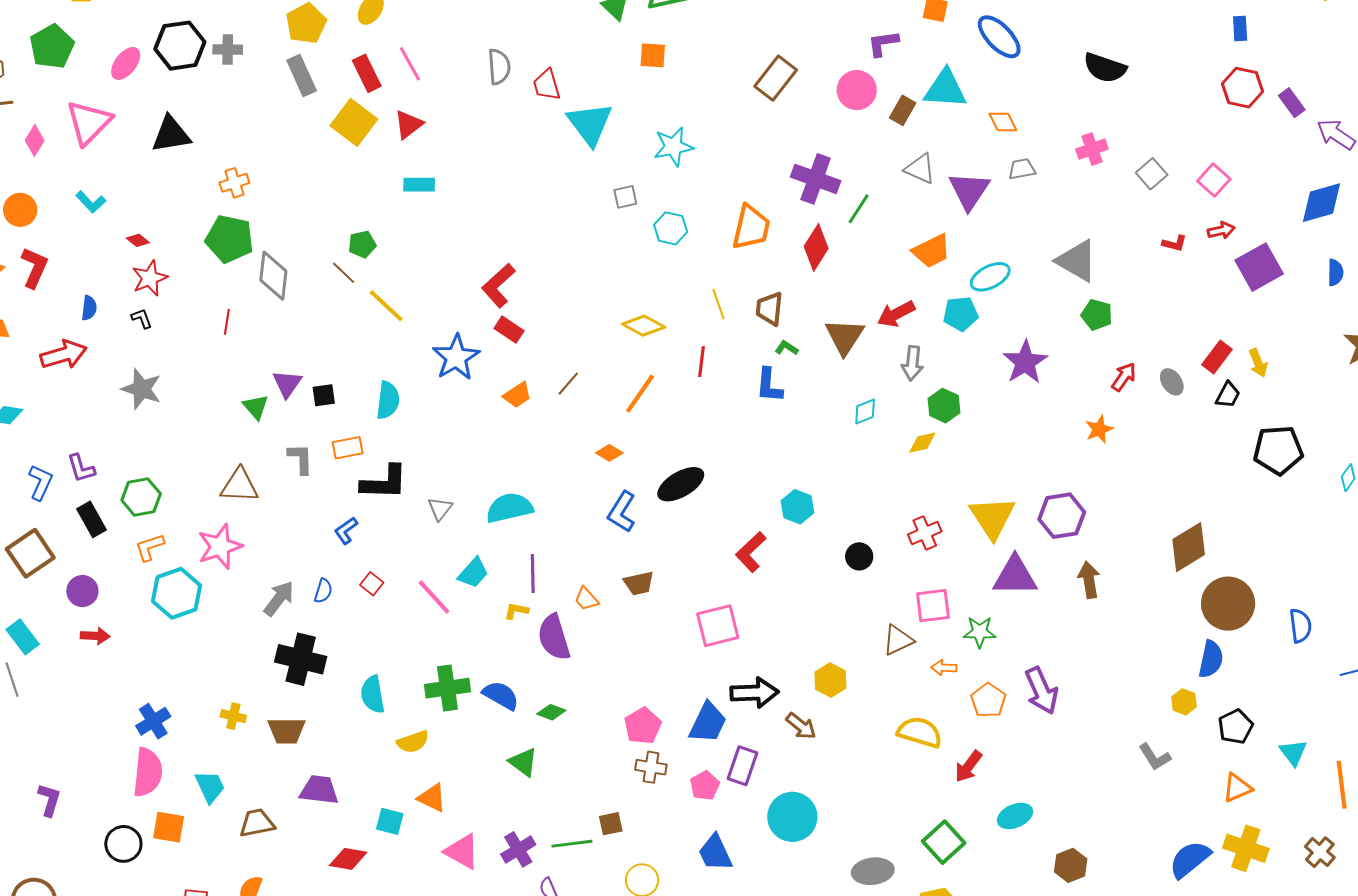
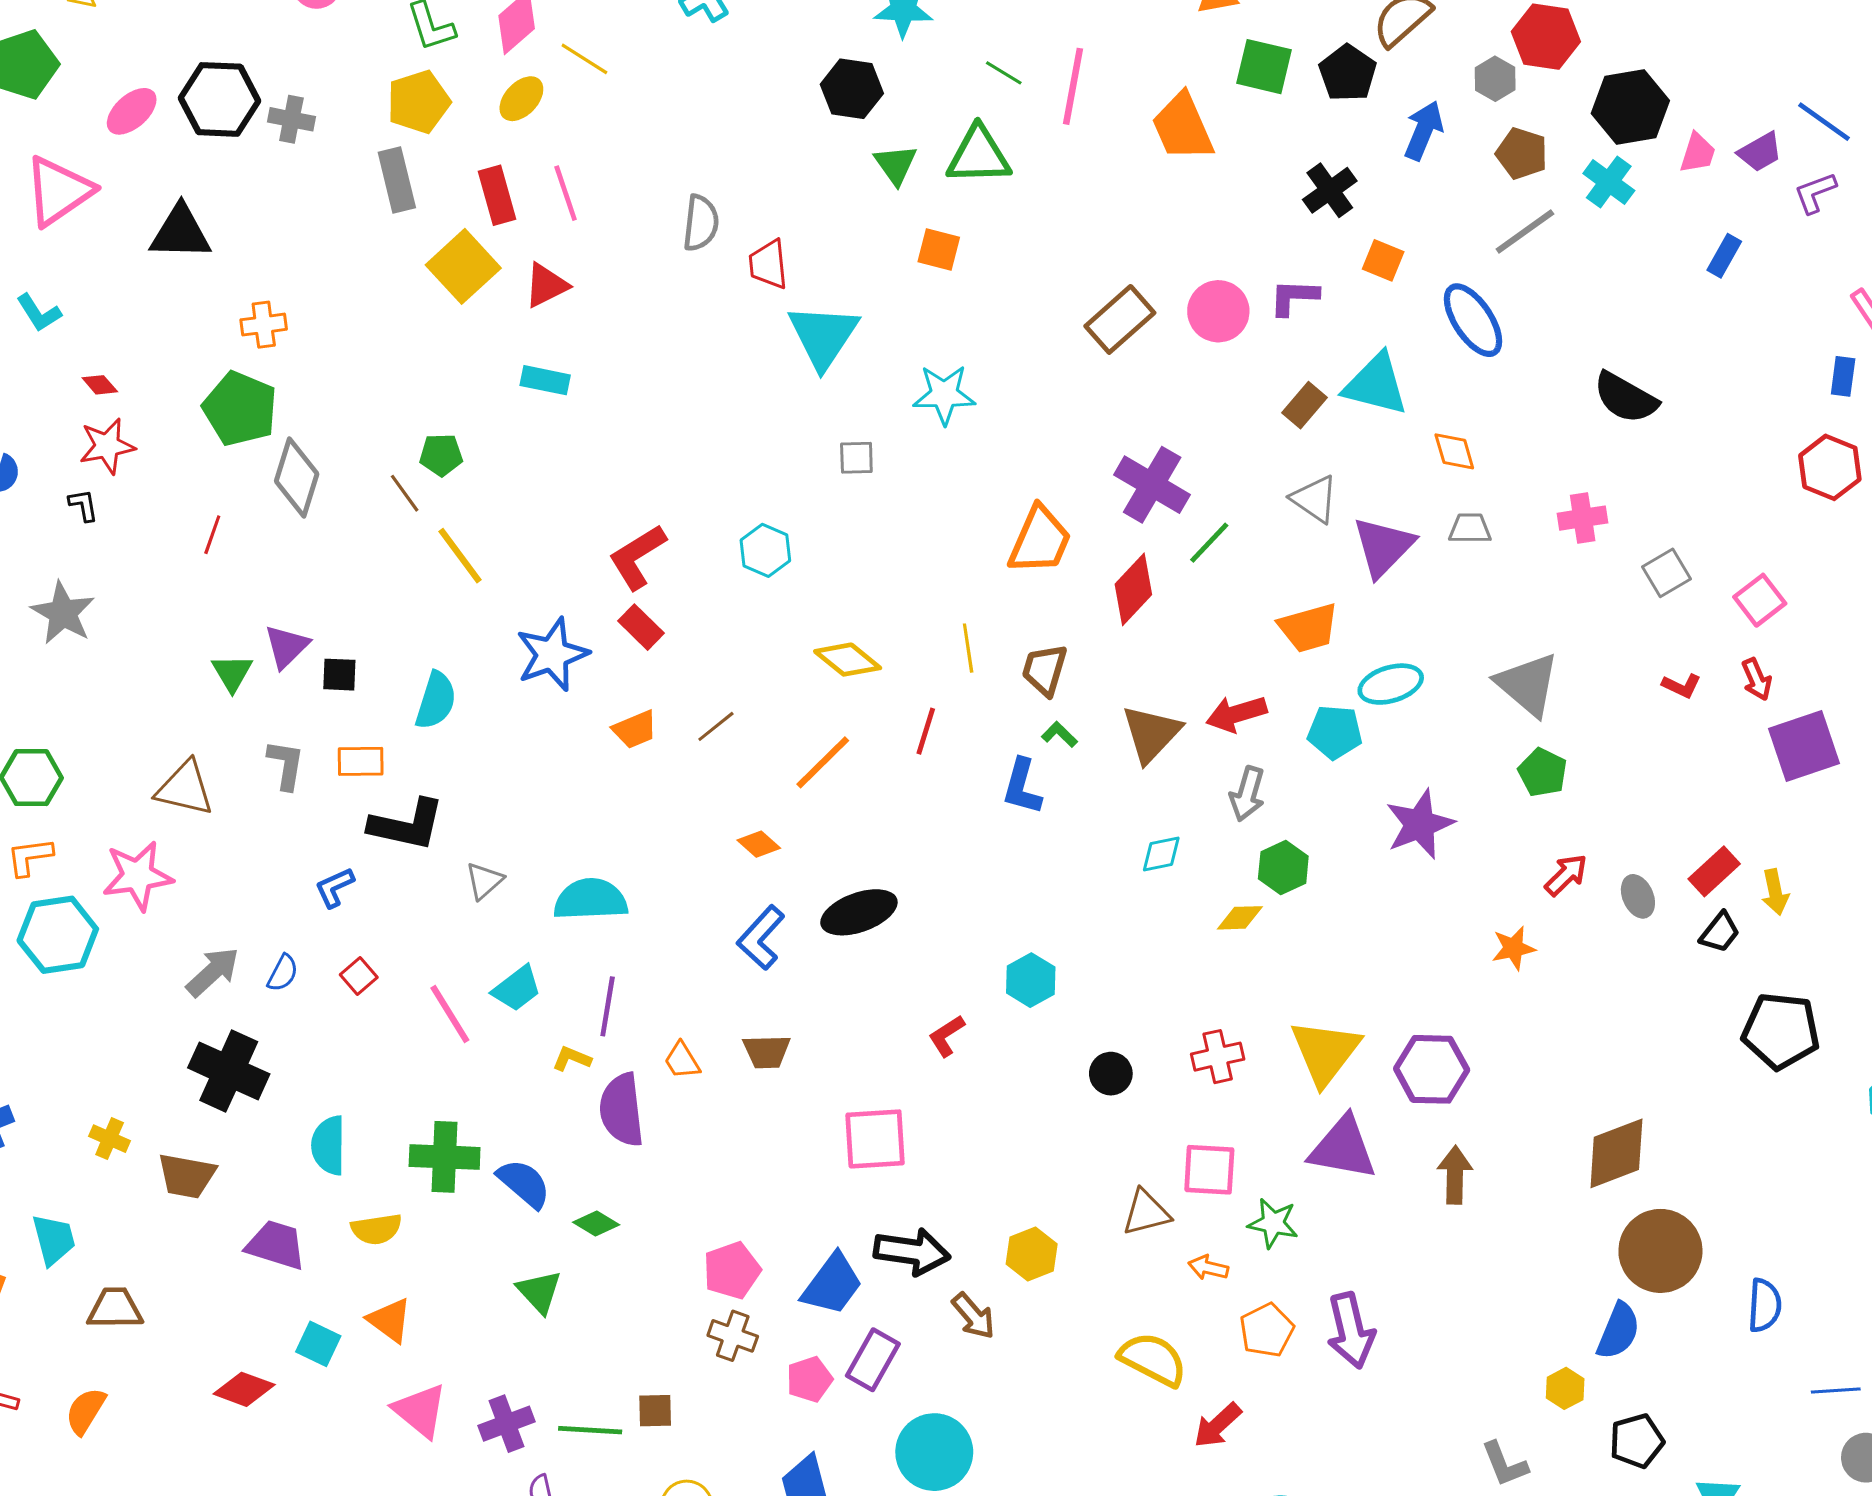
pink circle: (857, 90) -> (1218, 311), moved
cyan hexagon: (671, 228) -> (765, 550), moved
red arrow: (1221, 230) -> (1757, 679), turned 68
red L-shape: (751, 552) -> (947, 1036), size x0.7
purple trapezoid: (319, 790) -> (276, 1245), moved

